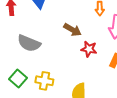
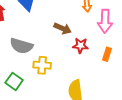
yellow cross: (44, 81) -> (42, 65), moved

